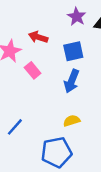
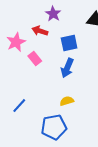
purple star: (77, 17) -> (53, 14), moved

